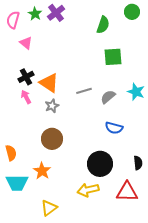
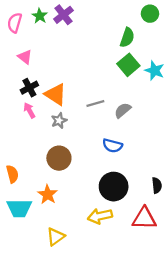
green semicircle: (103, 25) -> (127, 38), moved
pink triangle: (26, 43) -> (25, 57), moved
green square: (113, 57) -> (128, 65), turned -36
cyan star: (136, 92) -> (155, 71), moved
blue semicircle: (114, 128) -> (112, 146), moved

